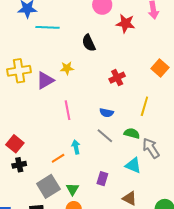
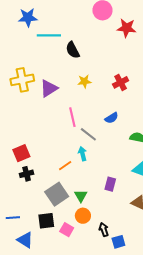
black semicircle: (89, 43) -> (73, 50), moved
yellow star: (67, 68) -> (84, 81), moved
blue semicircle: (107, 113) -> (112, 118), turned -40
gray line: (105, 136) -> (88, 134), moved
red square: (15, 144) -> (21, 153), turned 30

